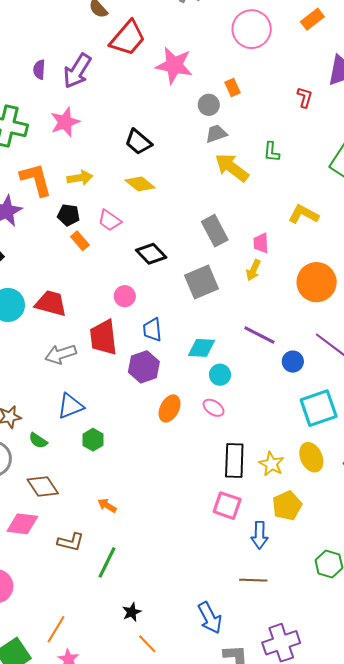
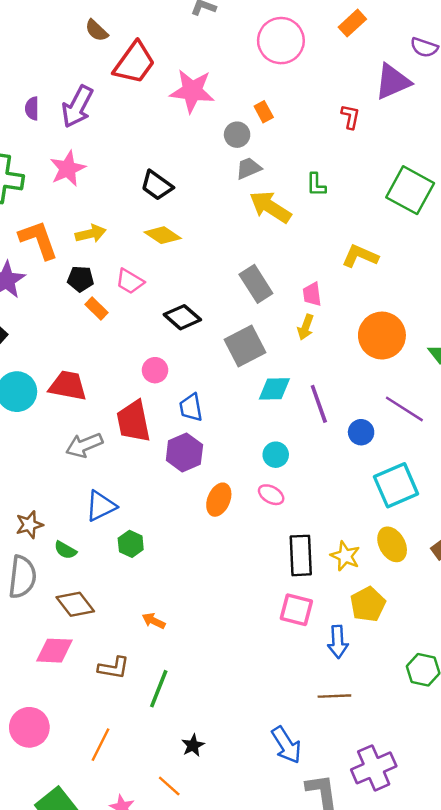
purple line: (259, 335) -> (319, 404), turned 48
cyan diamond: (202, 348) -> (274, 389), moved
orange line: (56, 629) -> (101, 745), moved
orange line: (147, 644) -> (169, 786), moved

